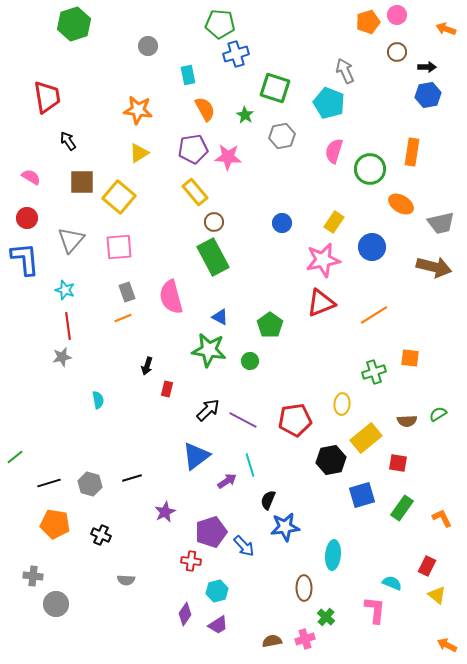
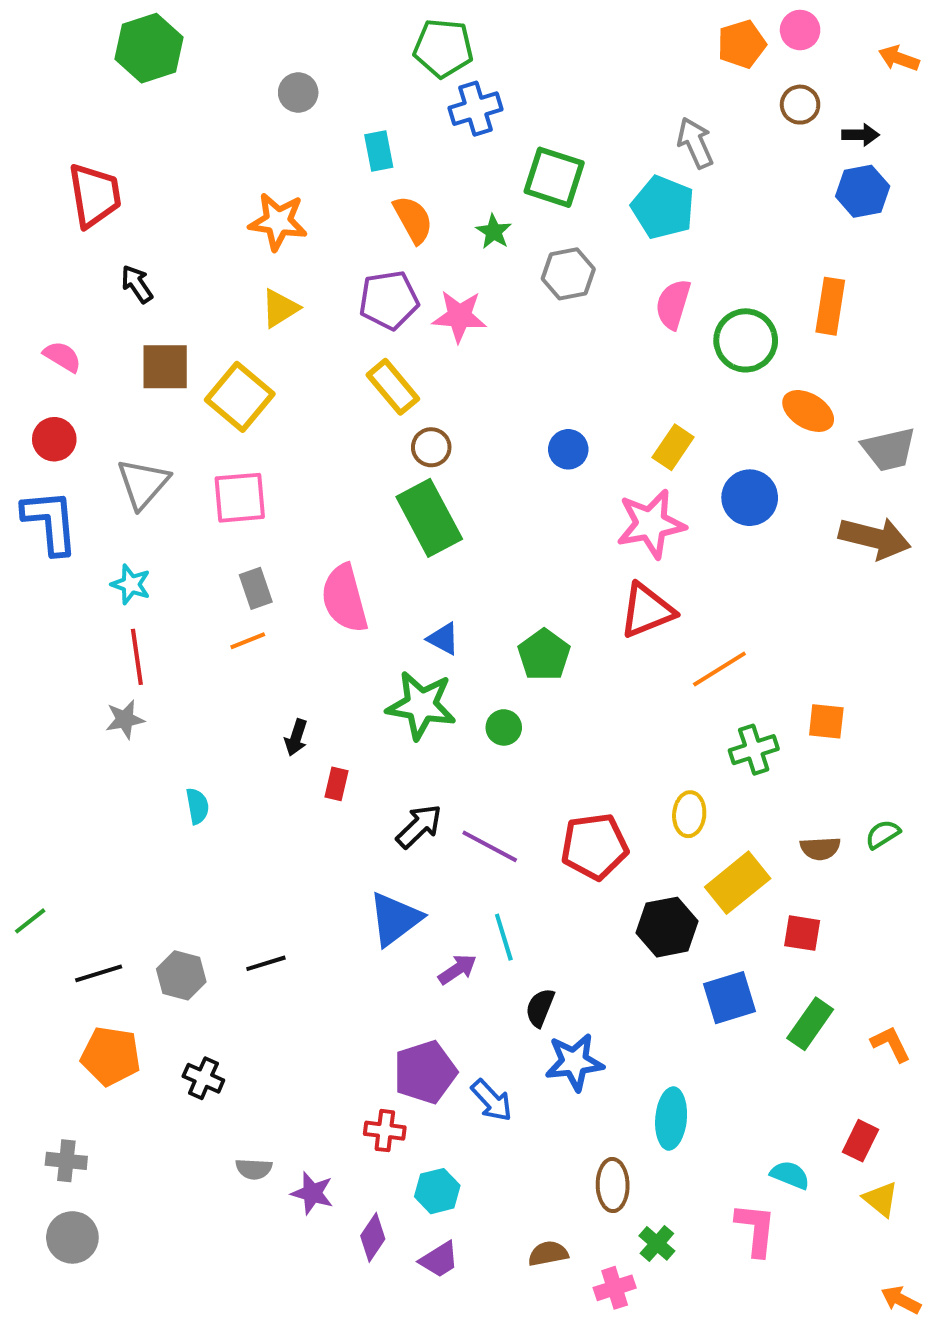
orange line: (374, 315) -> (719, 669), moved
purple star: (165, 512) -> (312, 1193), moved, turned -30
gray circle: (56, 604) -> (72, 1237), moved
brown semicircle: (272, 641) -> (548, 1254), moved

